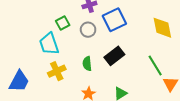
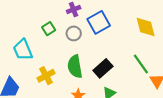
cyan trapezoid: (49, 44) -> (23, 50), moved
black rectangle: (114, 56) -> (103, 68), moved
green semicircle: (87, 64) -> (75, 66), size x1.6

